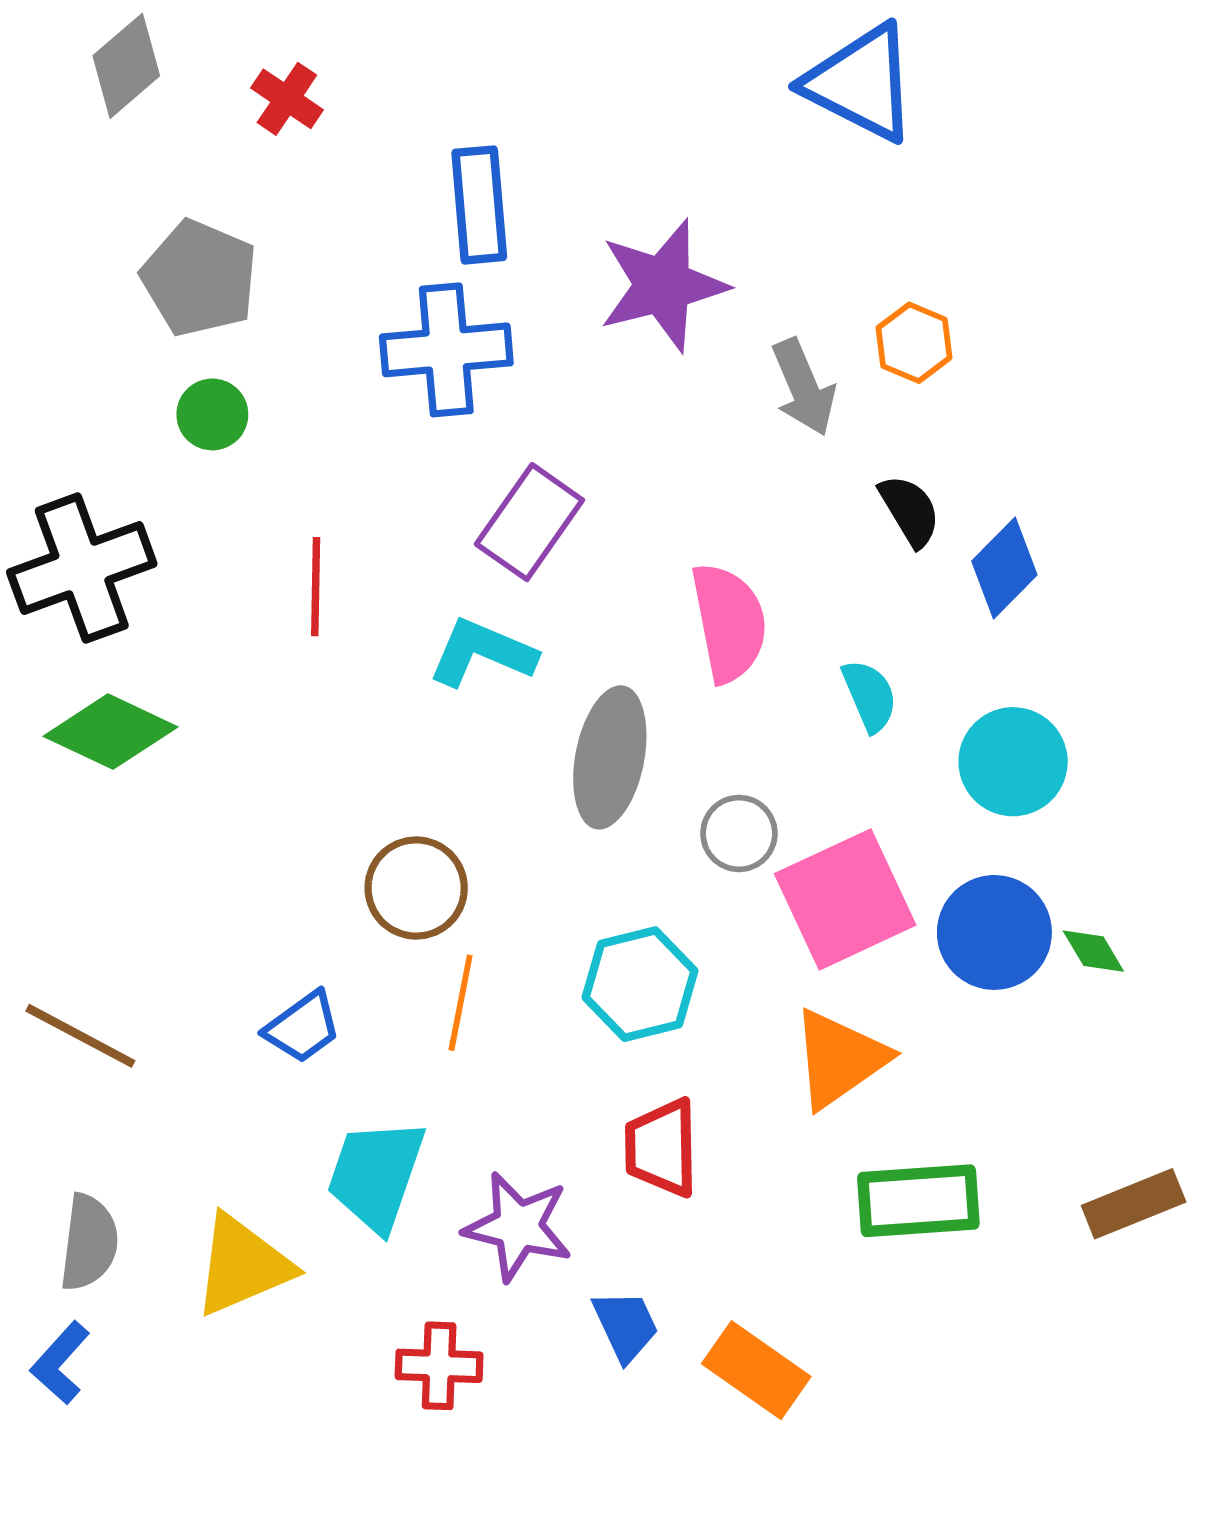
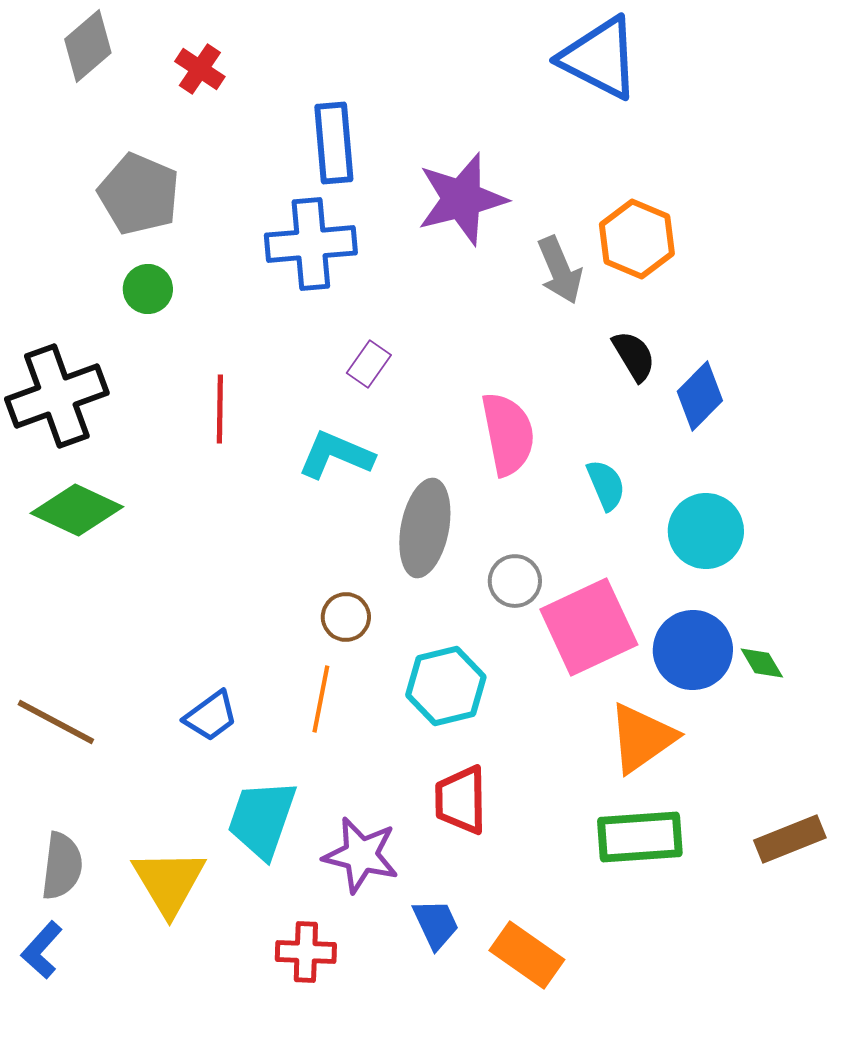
orange hexagon: (914, 343) -> (637, 239), size x1.4
purple rectangle: (529, 522) -> (369, 364), size x0.6
brown circle: (416, 888) -> (346, 617), moved, size x0.7
orange triangle: (839, 1059) -> (642, 738), moved
yellow triangle: (243, 1265) -> (169, 882), turned -38

